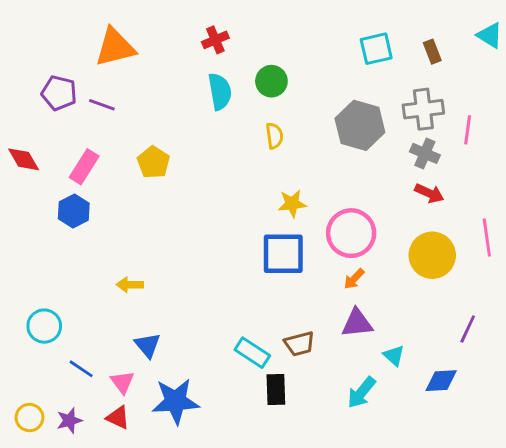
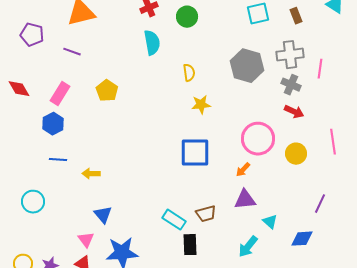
green circle: (271, 81) -> (187, 17), moved
purple pentagon: (59, 93) -> (32, 35), moved
yellow star: (292, 204) -> (201, 105), moved
pink circle: (351, 233) -> (258, 139), moved
yellow circle: (432, 255) -> (296, 154), size x0.7
blue line: (81, 369) -> (58, 160), moved, turned -30

